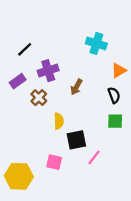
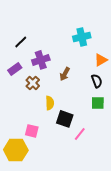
cyan cross: (96, 43) -> (82, 37), turned -30
black square: (76, 140) -> (65, 119), turned 30
pink square: (54, 162) -> (32, 131), moved

